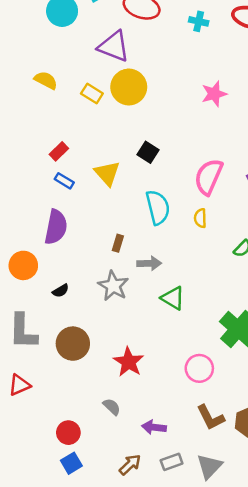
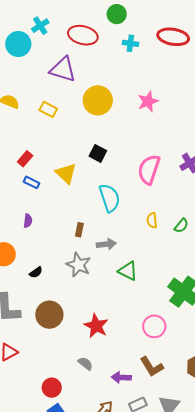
yellow circle: (129, 87) -> (98, 100), moved
yellow semicircle: (200, 218) -> (152, 220), moved
purple semicircle: (56, 227) -> (28, 221), size x0.5
brown L-shape: (210, 418) -> (152, 367), moved

